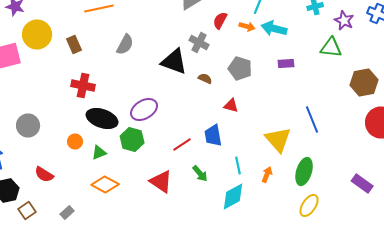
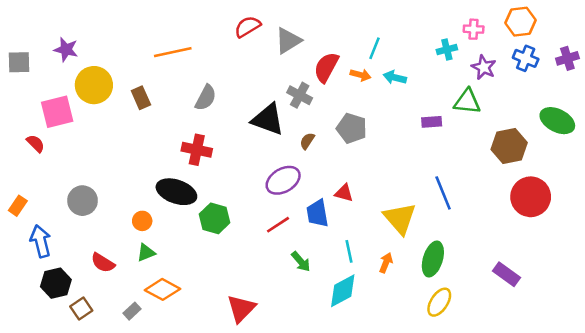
red semicircle: (220, 20) -> (326, 67), size x1.4
cyan arrow: (274, 28) -> (395, 77), size x0.7
purple rectangle: (286, 64) -> (432, 122), moved
brown semicircle: (205, 78) -> (307, 141), turned -80
red cross: (83, 86) -> (197, 150), moved
red triangle: (231, 106) -> (344, 193), moved
purple ellipse: (144, 110) -> (283, 180), moved
green triangle: (99, 152) -> (146, 253), moved
red triangle: (161, 182) -> (241, 308), moved, turned 40
orange diamond: (105, 184) -> (162, 289), moved

